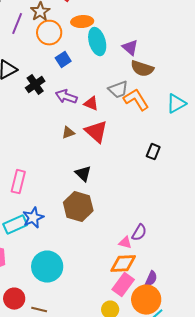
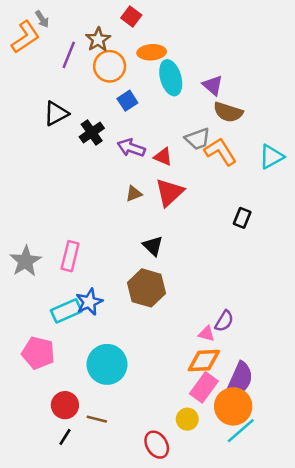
red triangle: (96, 132) -> (169, 192), turned 35
purple semicircle: (151, 279) -> (240, 380), size x1.8

